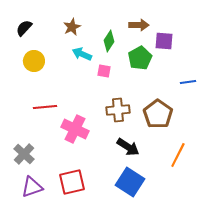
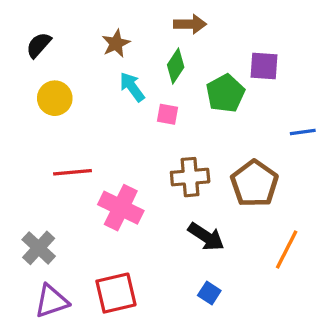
brown arrow: (139, 25) -> (190, 24), moved
cyan arrow: (82, 54) -> (132, 87), turned 30
blue square: (130, 182) -> (209, 293), size x0.5

